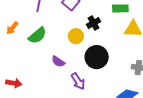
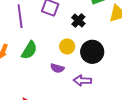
yellow circle: (76, 36) -> (67, 46), moved
purple arrow: (78, 81) -> (82, 81), turned 144

